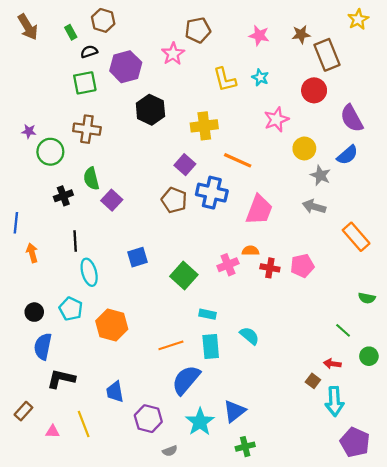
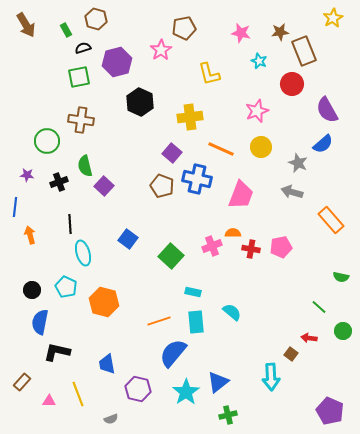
cyan star: (260, 77) -> (259, 61), moved
purple star: (29, 131) -> (27, 175), moved
yellow circle: (304, 148) -> (261, 147), moved
blue square: (138, 257) -> (128, 239), turned -36
cyan arrow: (334, 401) -> (271, 377), moved
gray semicircle: (170, 451) -> (111, 419), moved

